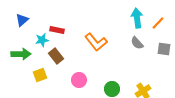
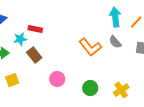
orange L-shape: (96, 42) -> (90, 47), moved
yellow square: (40, 75) -> (12, 80), moved

